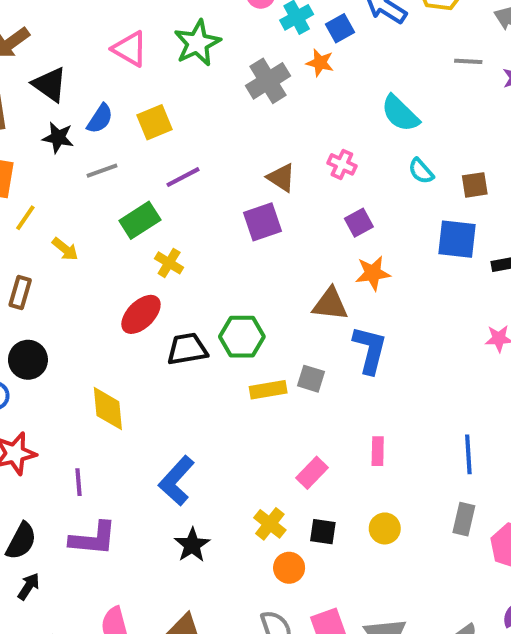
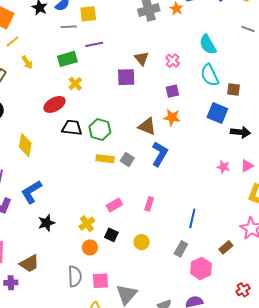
gray line: (102, 171) -> (69, 27), moved
cyan semicircle: (421, 171) -> (210, 75), size x1.6
blue L-shape: (177, 481) -> (31, 192), moved

